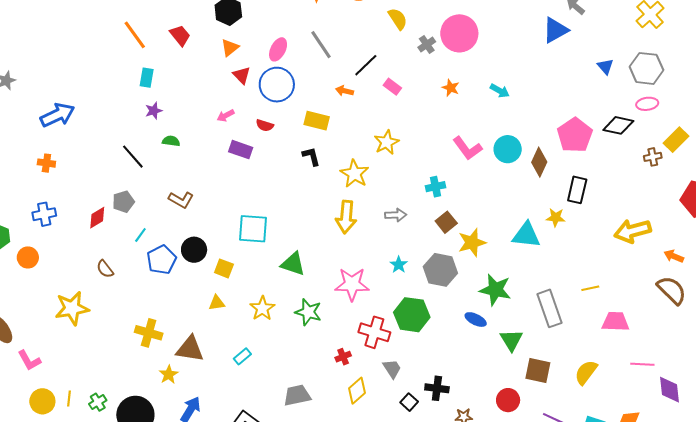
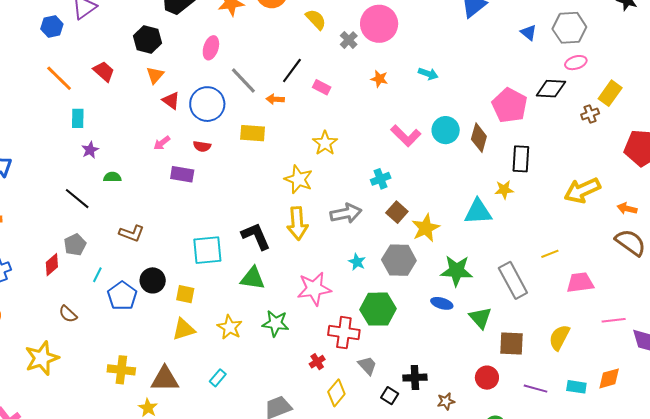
gray line: (321, 45) -> (243, 80), moved
pink ellipse: (278, 49) -> (211, 48), moved
black L-shape: (311, 156) -> (256, 236), moved, size x1.5
gray arrow: (396, 215) -> (346, 213), size x1.4
yellow triangle: (217, 303) -> (184, 329), size x1.4

